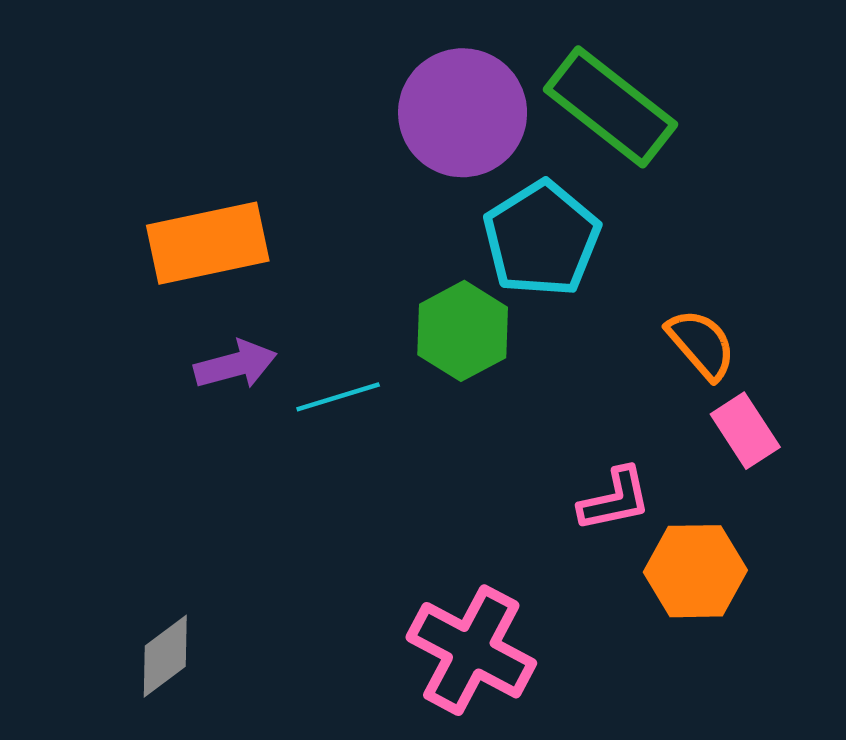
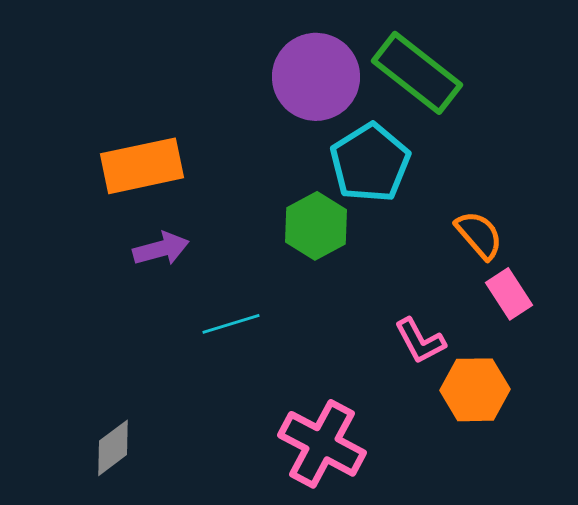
cyan line: (338, 397) -> (231, 324), moved
pink L-shape: (615, 499) -> (420, 341), turned 74

